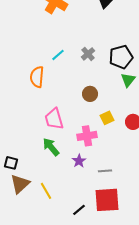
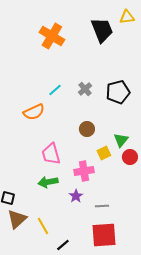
orange semicircle: (37, 77) -> (34, 112), turned -120
green triangle: (128, 80) -> (121, 140), moved
green arrow: (51, 147) -> (48, 182), turned -60
black line: (79, 210) -> (63, 245), moved

